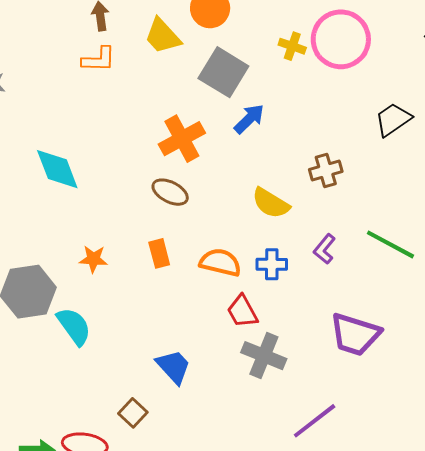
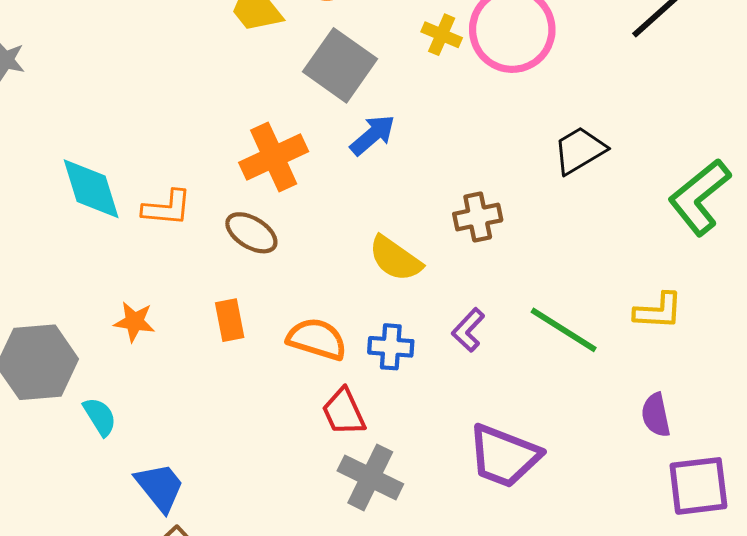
orange L-shape: (99, 60) -> (167, 208), moved
cyan semicircle: (74, 326) -> (100, 417), size x0.7
blue trapezoid: (173, 367) -> (160, 487), moved

